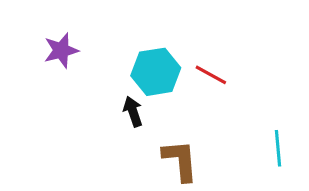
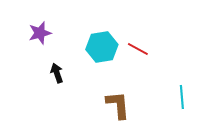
black arrow: (133, 112) -> (57, 73), moved

